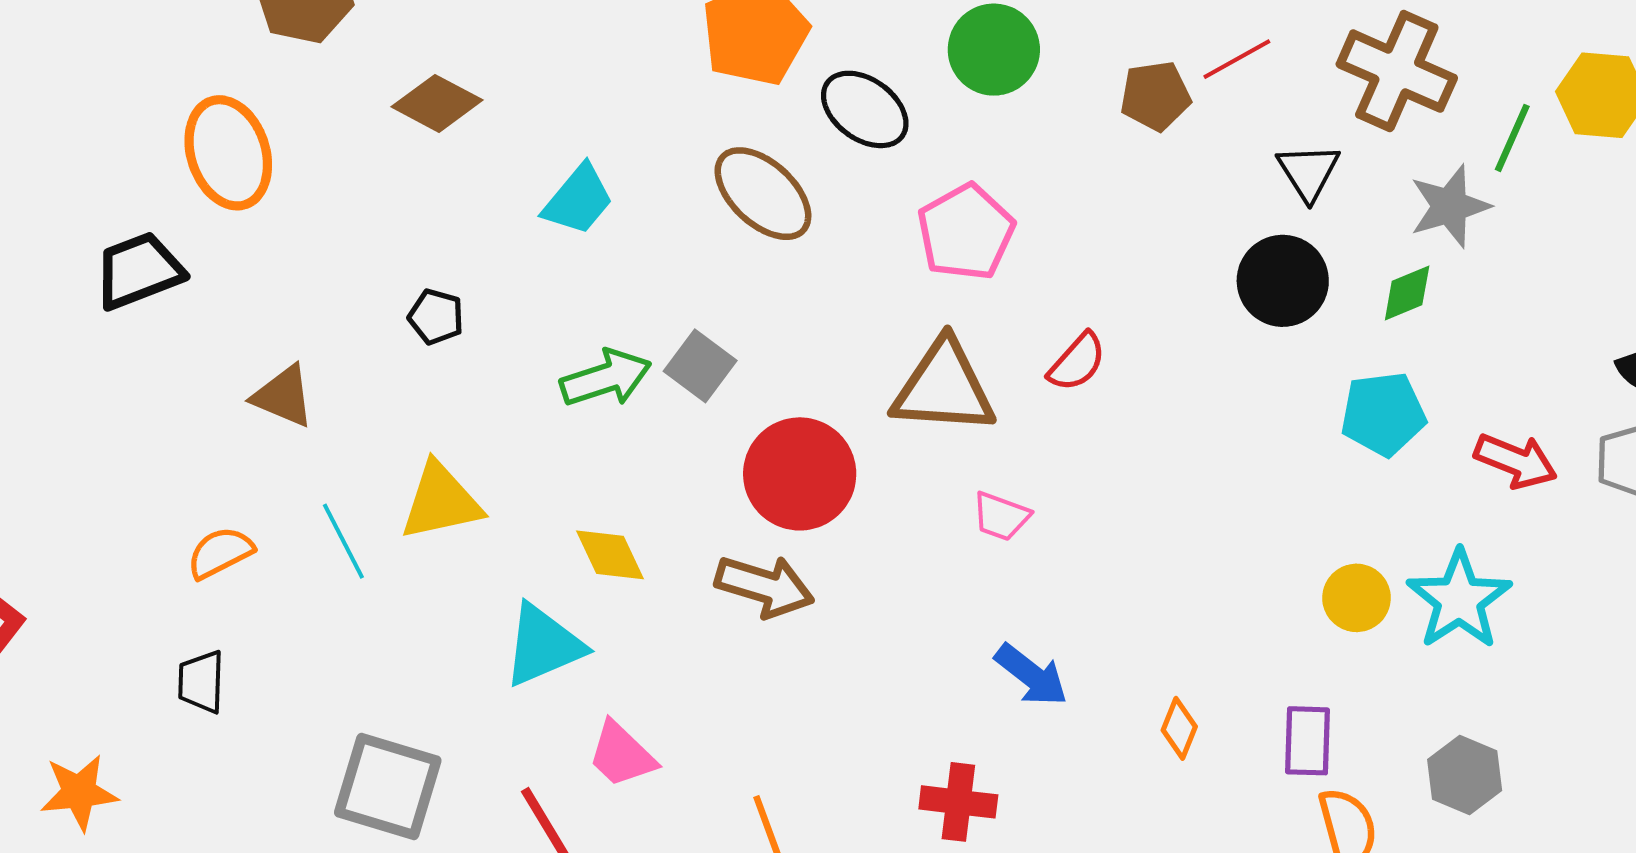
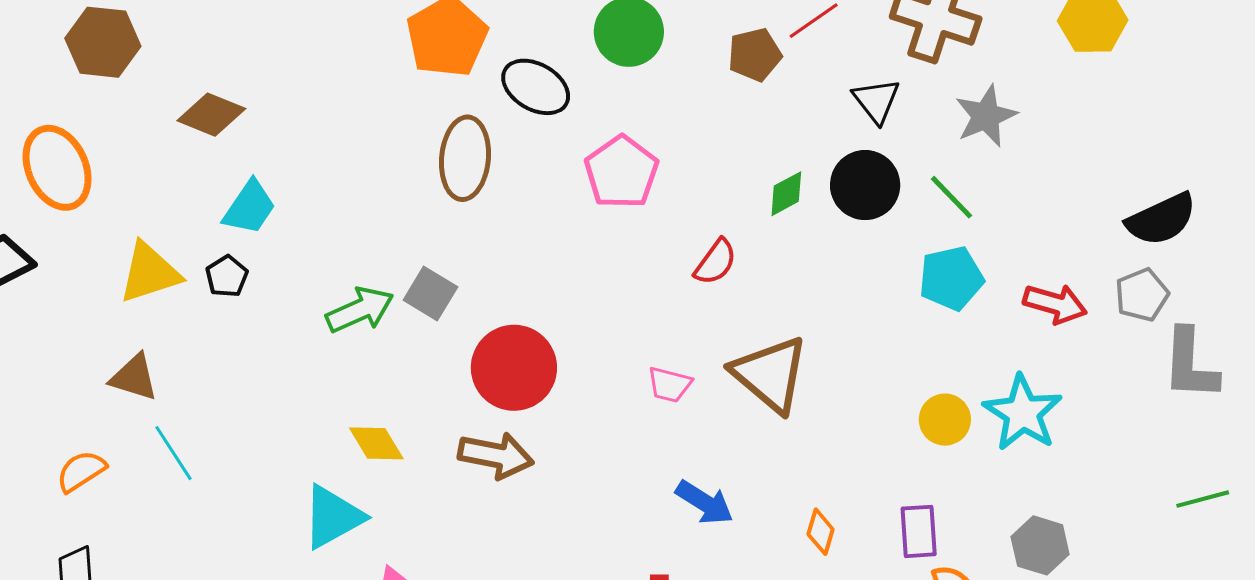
green line: (1512, 138) -> (952, 197), moved, turned -62
brown ellipse: (763, 194) -> (465, 158), turned 58
cyan trapezoid: (578, 200) -> (249, 207), moved
green diamond: (1407, 293) -> (786, 194), moved
black pentagon: (436, 317) -> (227, 276), turned 30
brown triangle: (944, 387) -> (770, 374), moved, turned 42
brown triangle: (283, 396) -> (134, 377), moved
yellow triangle: (441, 502) -> (150, 273), moved

